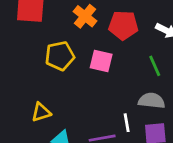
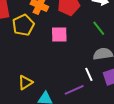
yellow pentagon: (60, 56) -> (23, 25), moved

